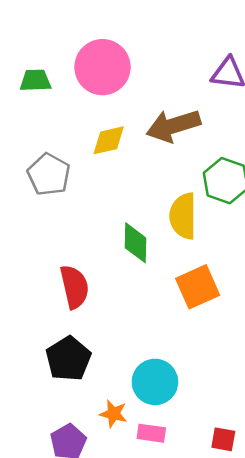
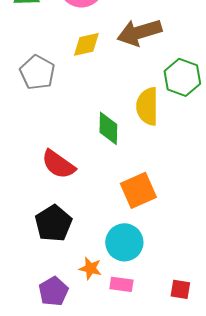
red semicircle: (74, 287) -> (58, 164), turned 138
orange square: (198, 287) -> (138, 190), moved

